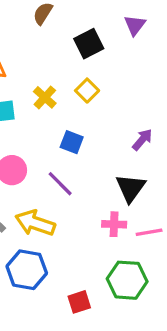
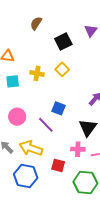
yellow cross: (45, 97) -> (37, 73), turned -32
blue square: (72, 142) -> (59, 108), moved
red square: (79, 302) -> (58, 165), moved, turned 32

